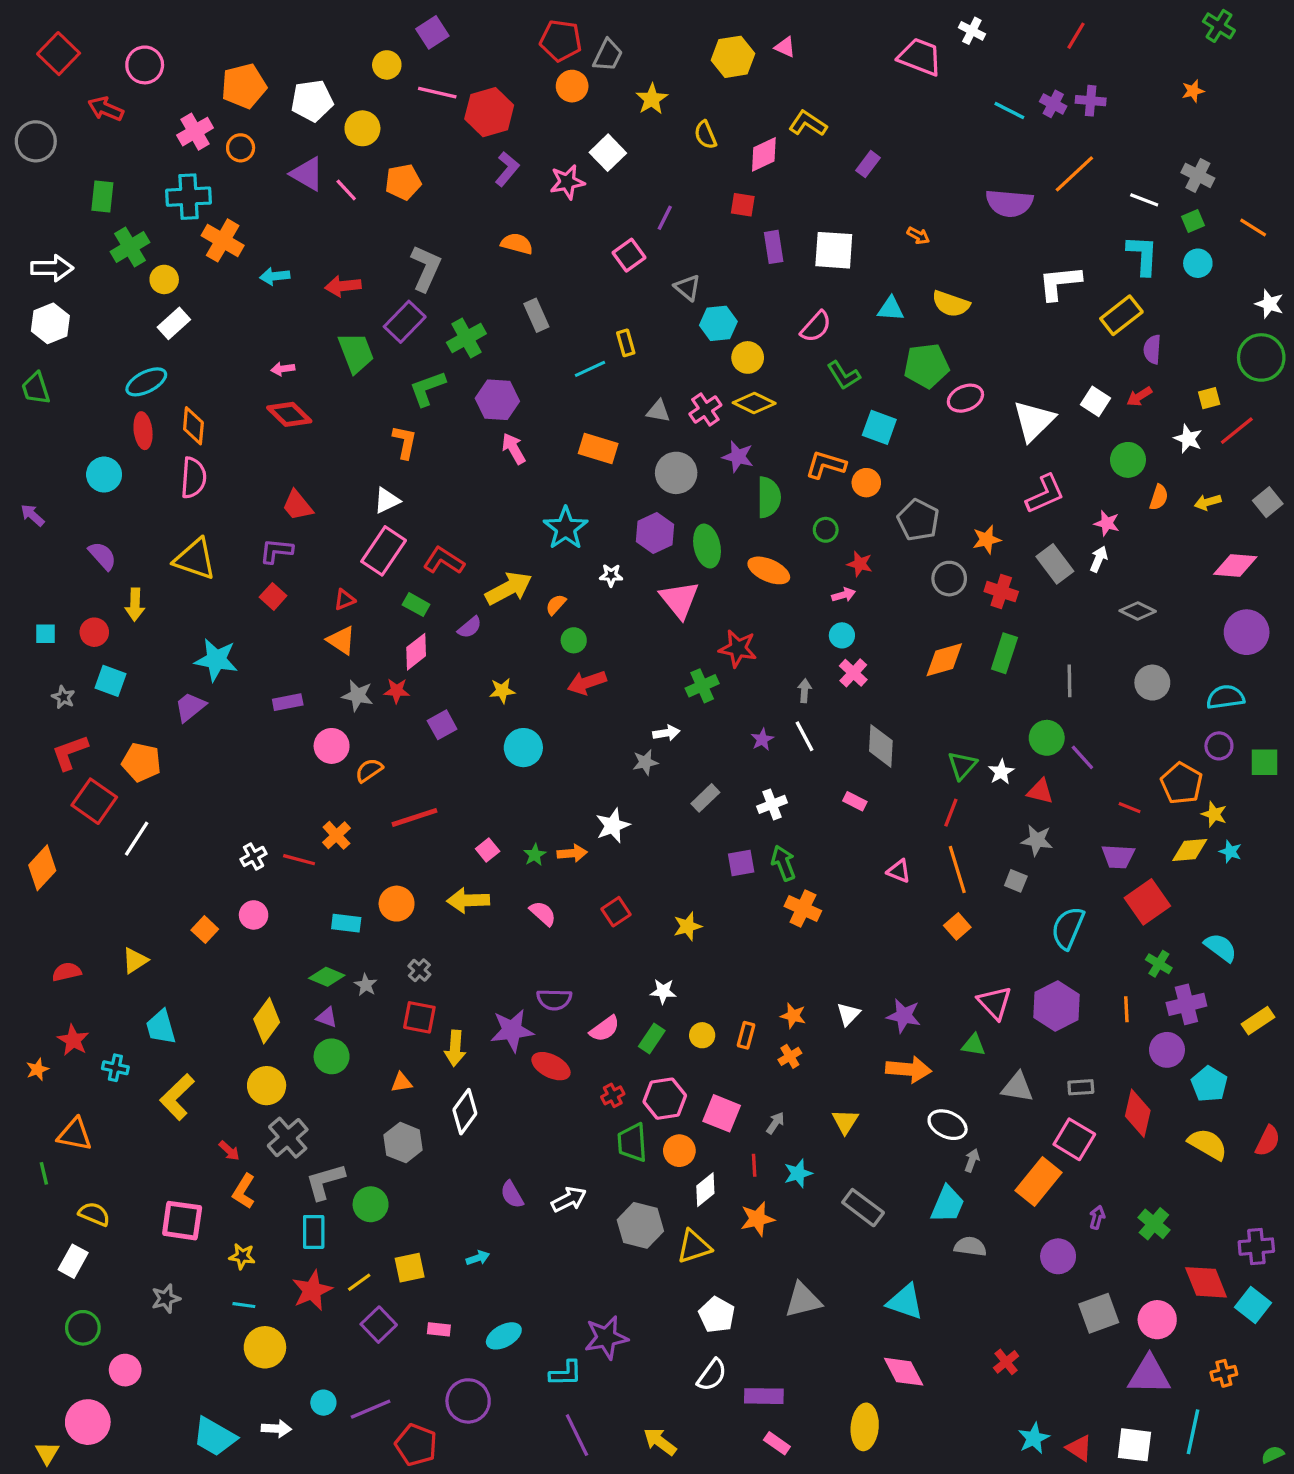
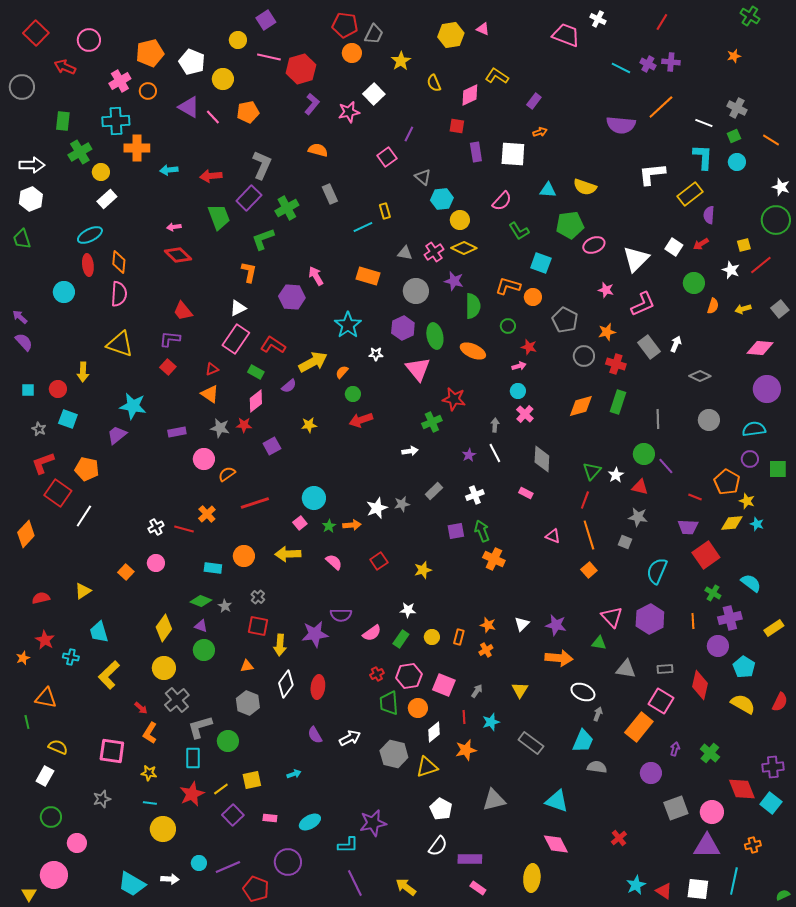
white pentagon: (312, 101) -> (192, 62), turned 30
orange arrow: (918, 236) -> (540, 132), moved, turned -48
orange cross: (223, 240) -> (137, 148), turned -30
purple hexagon: (497, 400) -> (292, 297), moved
pink star: (1107, 523) -> (606, 290), moved
purple semicircle: (102, 556) -> (24, 342), moved
cyan circle: (523, 748) -> (314, 498), moved
gray star: (645, 762) -> (402, 504), moved
red ellipse: (551, 1066) -> (318, 687), moved, turned 70

